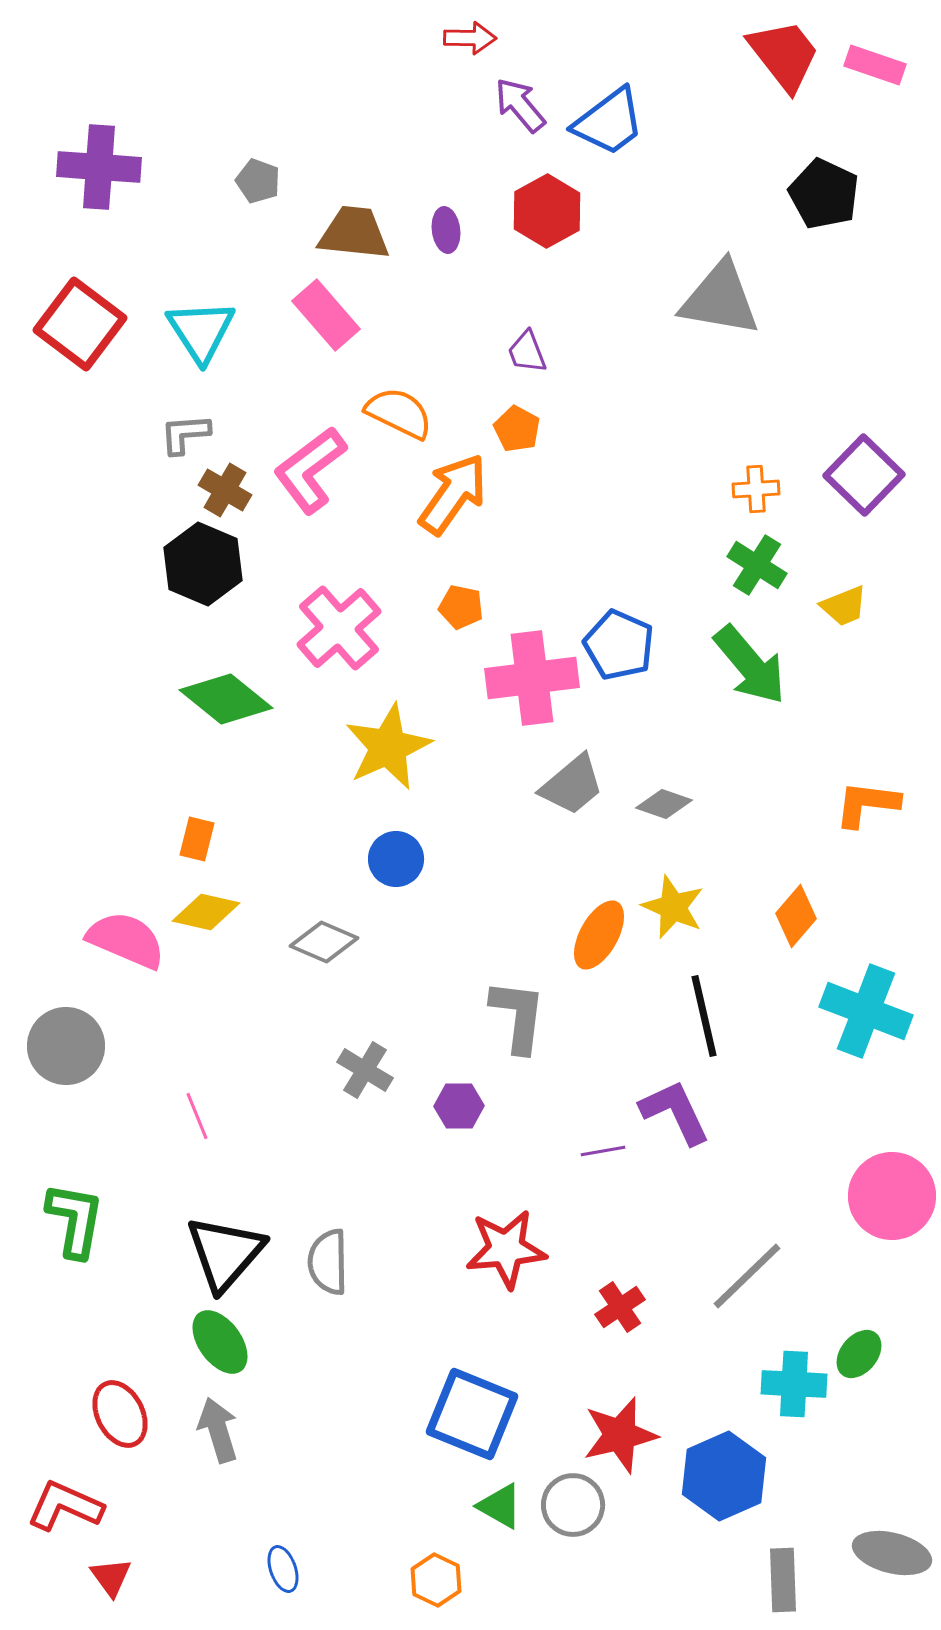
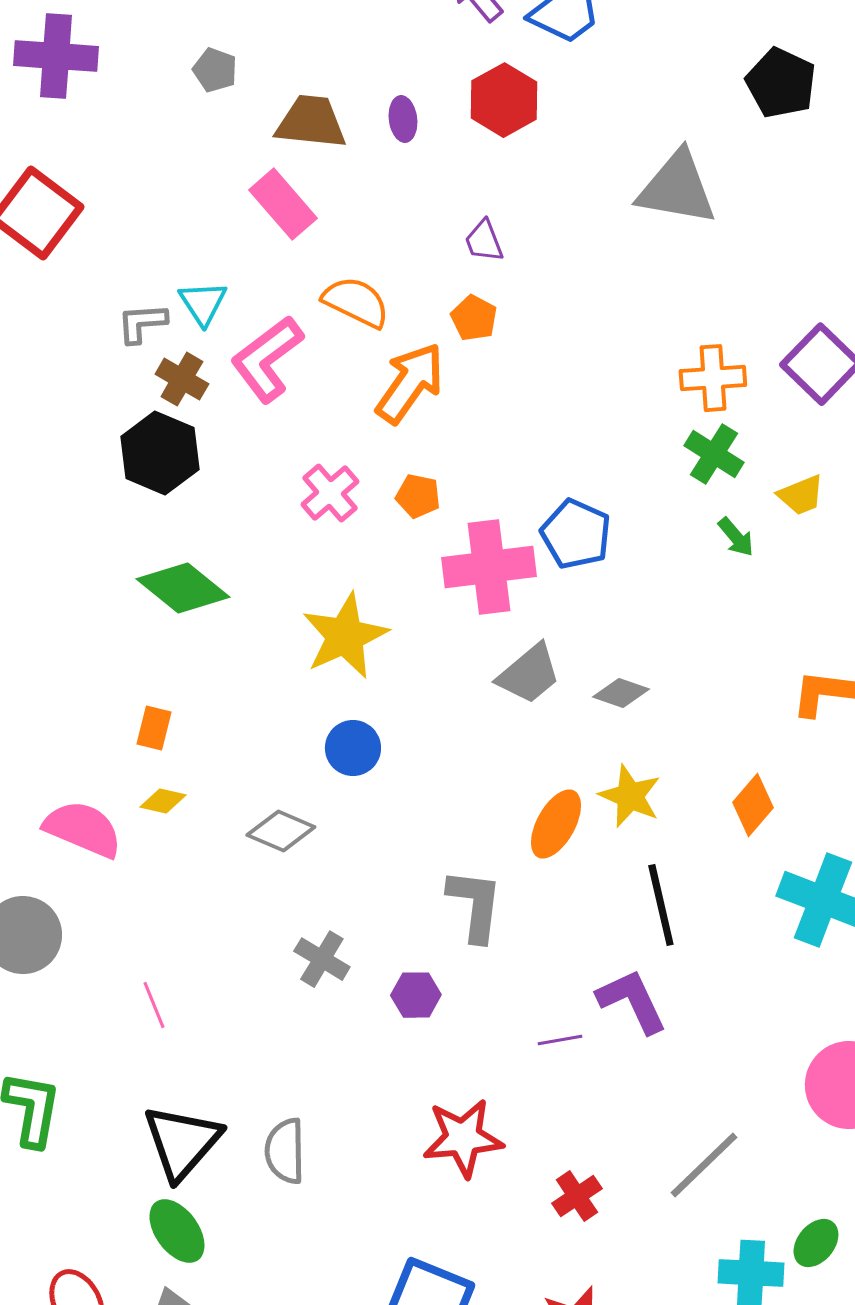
cyan triangle: (201, 331) -> (203, 303), moved, size x0.7
orange cross: (756, 489) -> (713, 378), size x1.4
pink cross: (339, 628) -> (330, 493), moved, size x0.7
green arrow: (750, 665) -> (736, 537), moved, size x0.5
yellow diamond: (206, 912) -> (163, 801), size x0.7

